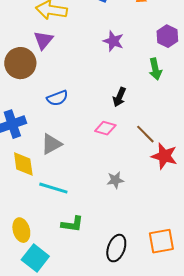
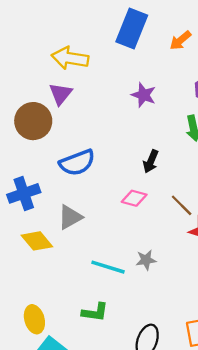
blue semicircle: (57, 98) -> (77, 163), size x1.4
yellow diamond: (23, 164) -> (37, 241), turned -32
cyan line: (53, 188) -> (108, 267), moved

